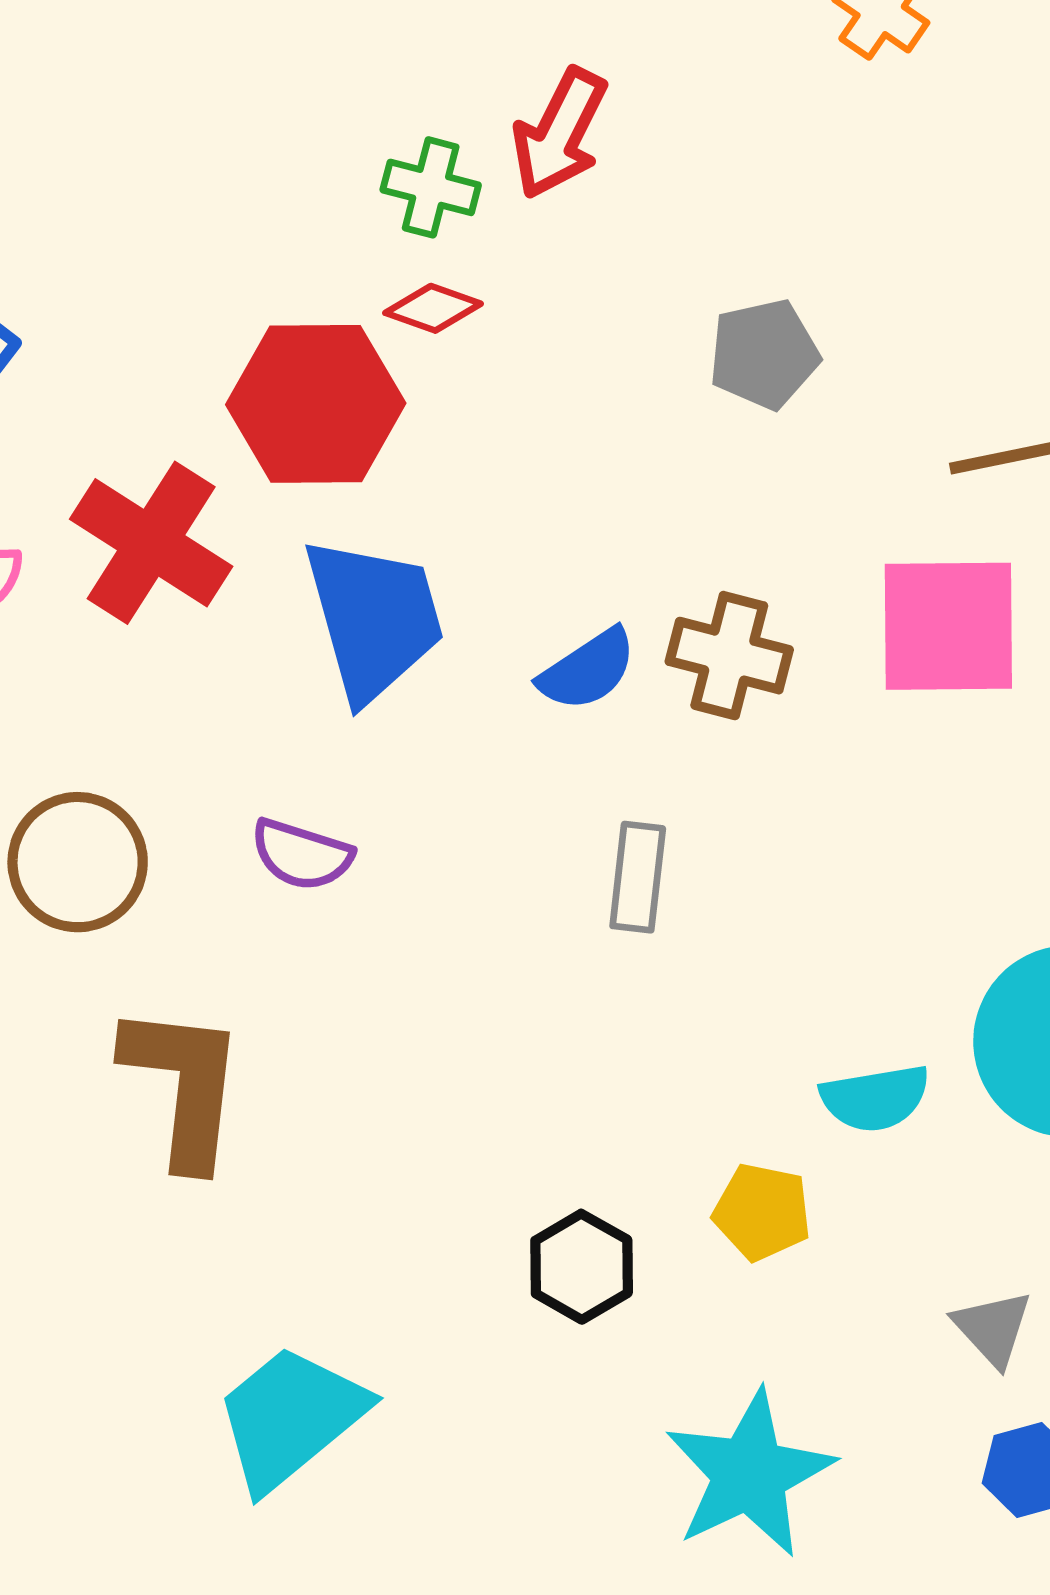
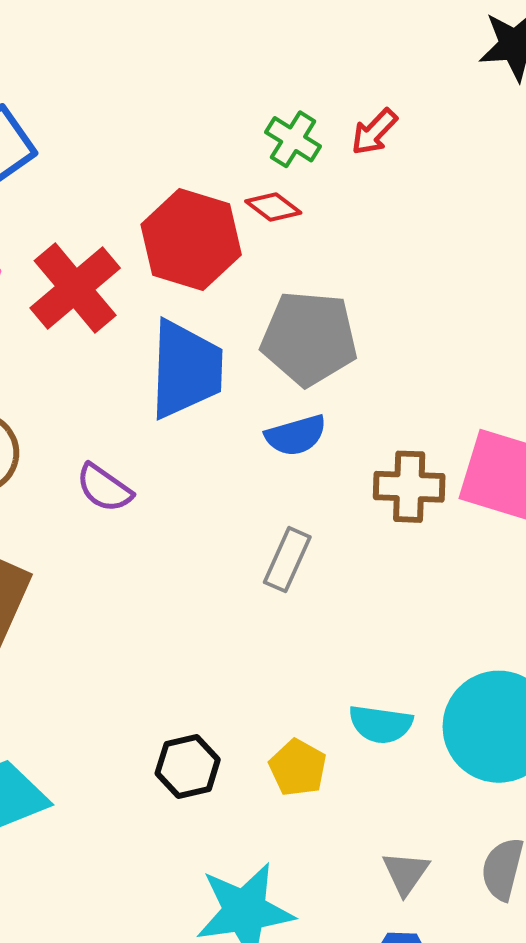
red arrow: (559, 133) -> (374, 132), size x0.7
gray pentagon: (764, 354) -> (309, 338), moved, size x1.5
brown cross: (729, 656) -> (409, 487), moved, turned -30

